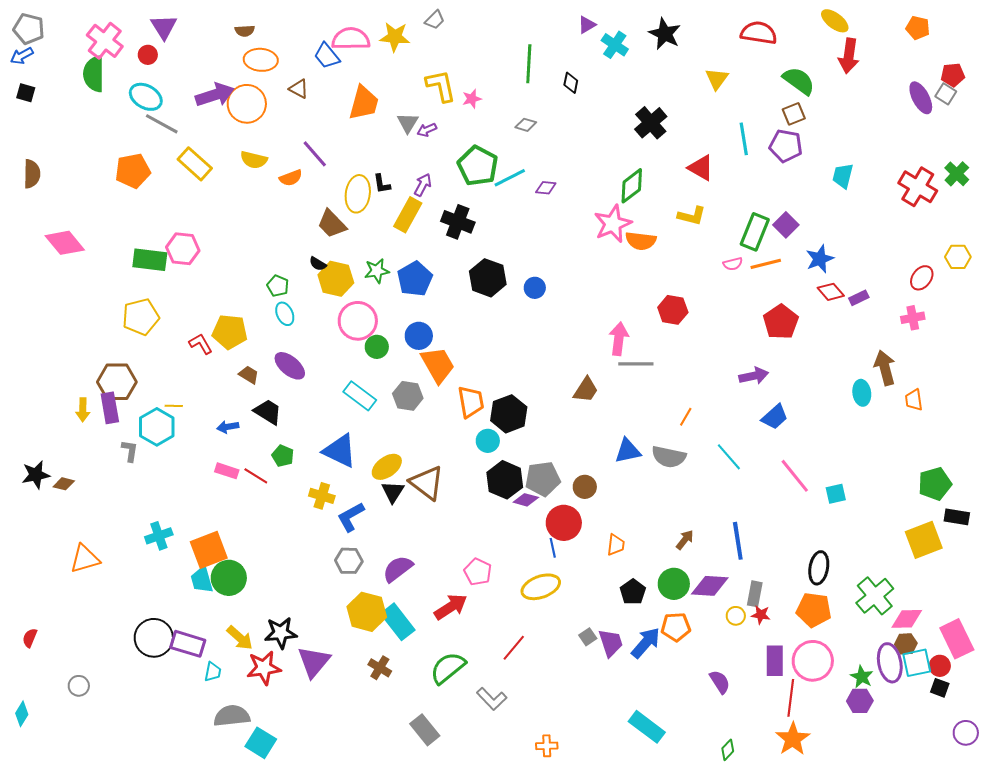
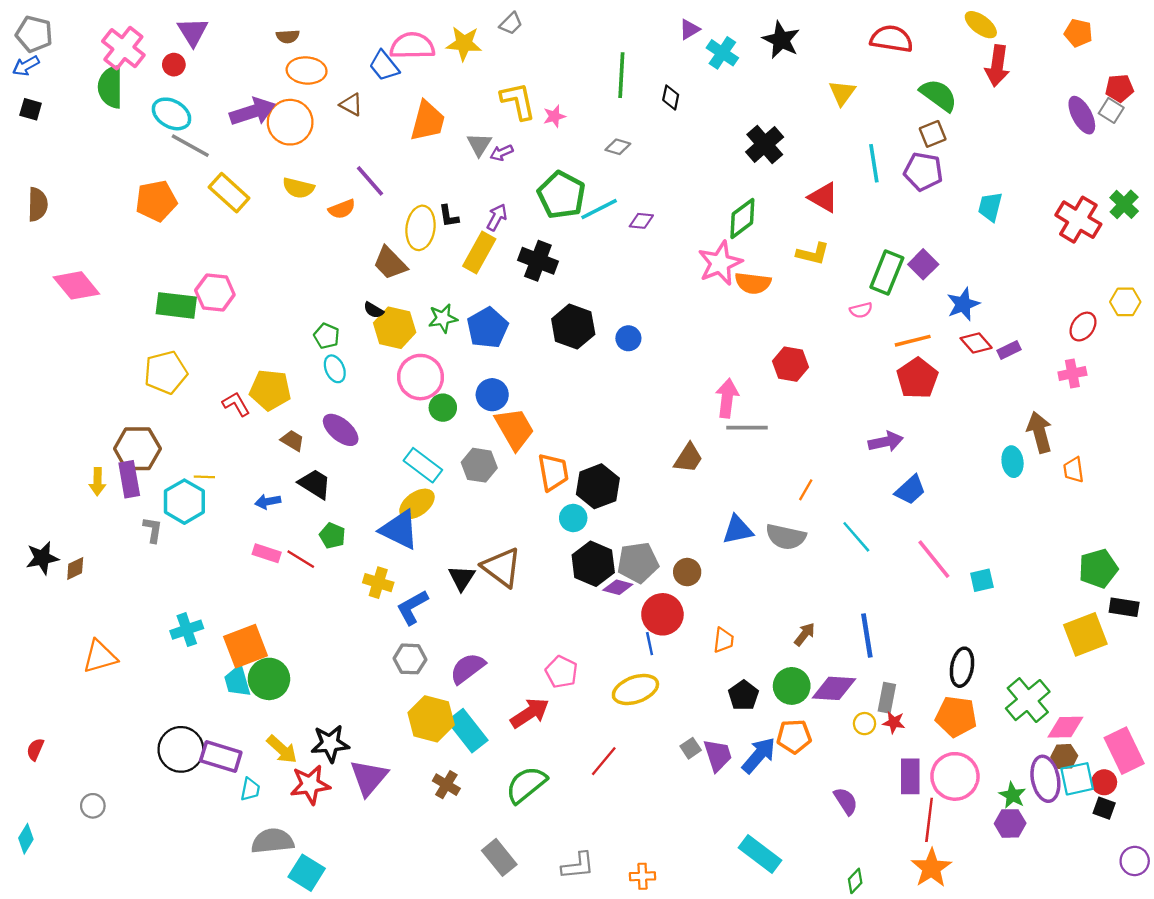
orange line: (766, 264) -> (913, 341), moved
yellow ellipse: (387, 467) -> (417, 504), moved
brown diamond: (64, 484) -> (75, 569), turned -40
gray L-shape: (492, 699) -> (578, 866), moved, turned -52

